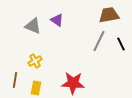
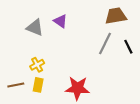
brown line: (15, 80) -> (16, 85), turned 70
yellow rectangle: (36, 88) -> (38, 85), moved

